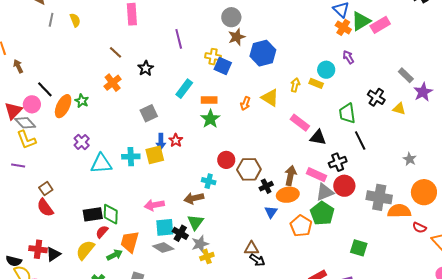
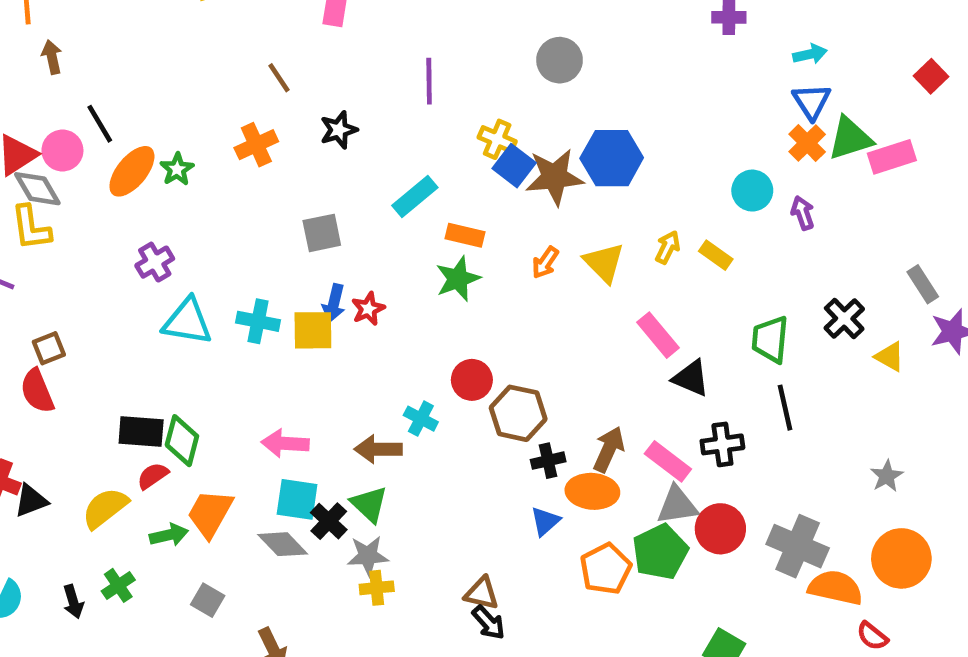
brown star: (237, 37) -> (555, 177), moved, size x1.4
cyan circle: (326, 70) -> (752, 191), moved
red circle: (344, 186) -> (720, 529), moved
green triangle: (196, 222) -> (369, 504), turned -36

